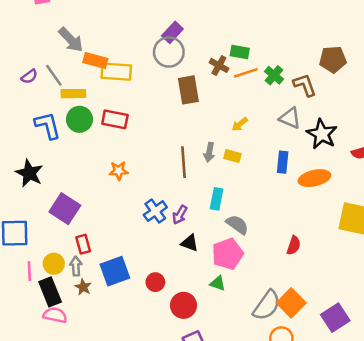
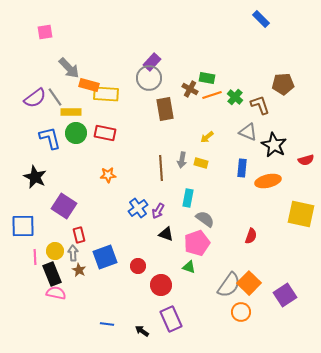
purple semicircle: (29, 76) -> (35, 98), size x1.6

